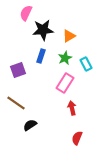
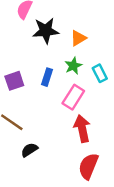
blue rectangle: (41, 56) -> (47, 77), moved
red arrow: (72, 108) -> (82, 129), size x1.5
red semicircle: (77, 138) -> (88, 166), size x1.5

